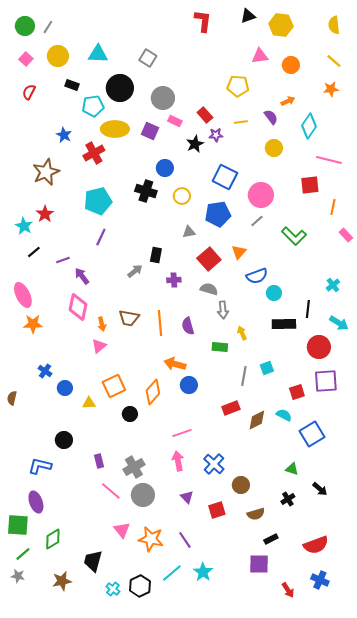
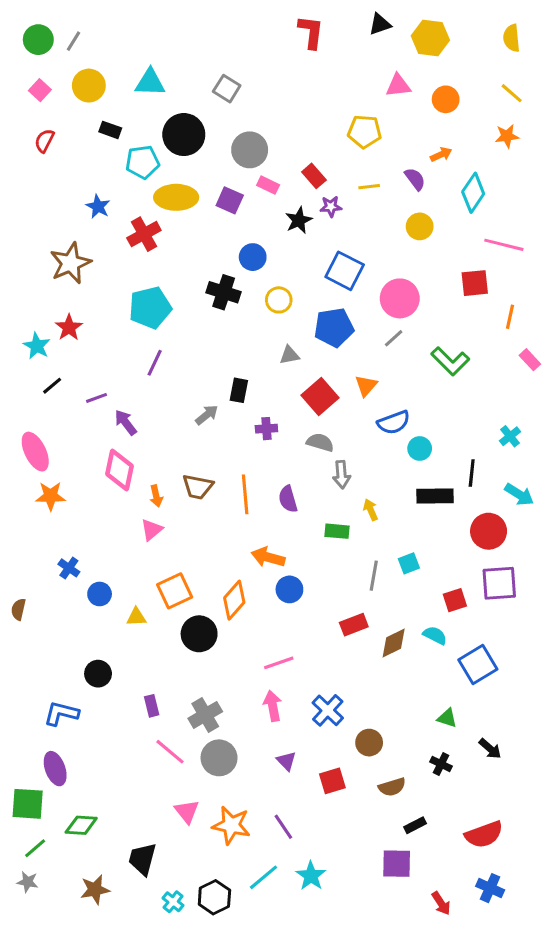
black circle: (130, 414) -> (199, 634), size x1.5
black cross: (288, 499) -> (441, 764), turned -32
green diamond: (53, 539) -> (81, 825), turned 35

